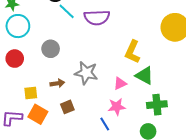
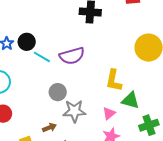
gray circle: (51, 49) -> (58, 92), moved

